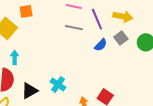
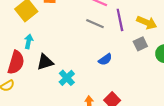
blue semicircle: (101, 45) -> (105, 59), moved
black triangle: (30, 91) -> (45, 62), moved

